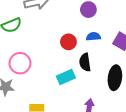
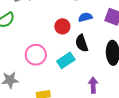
pink circle: (20, 63) -> (36, 55), moved

